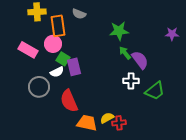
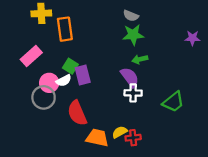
gray semicircle: (79, 14) -> (131, 16), moved
pink circle: (53, 44) -> (49, 83), moved
pink rectangle: (28, 50) -> (31, 56), turned -72
green arrow: (125, 53) -> (140, 59), turned -64
purple semicircle: (140, 60) -> (130, 77), moved
white cross: (131, 81) -> (133, 93), moved

